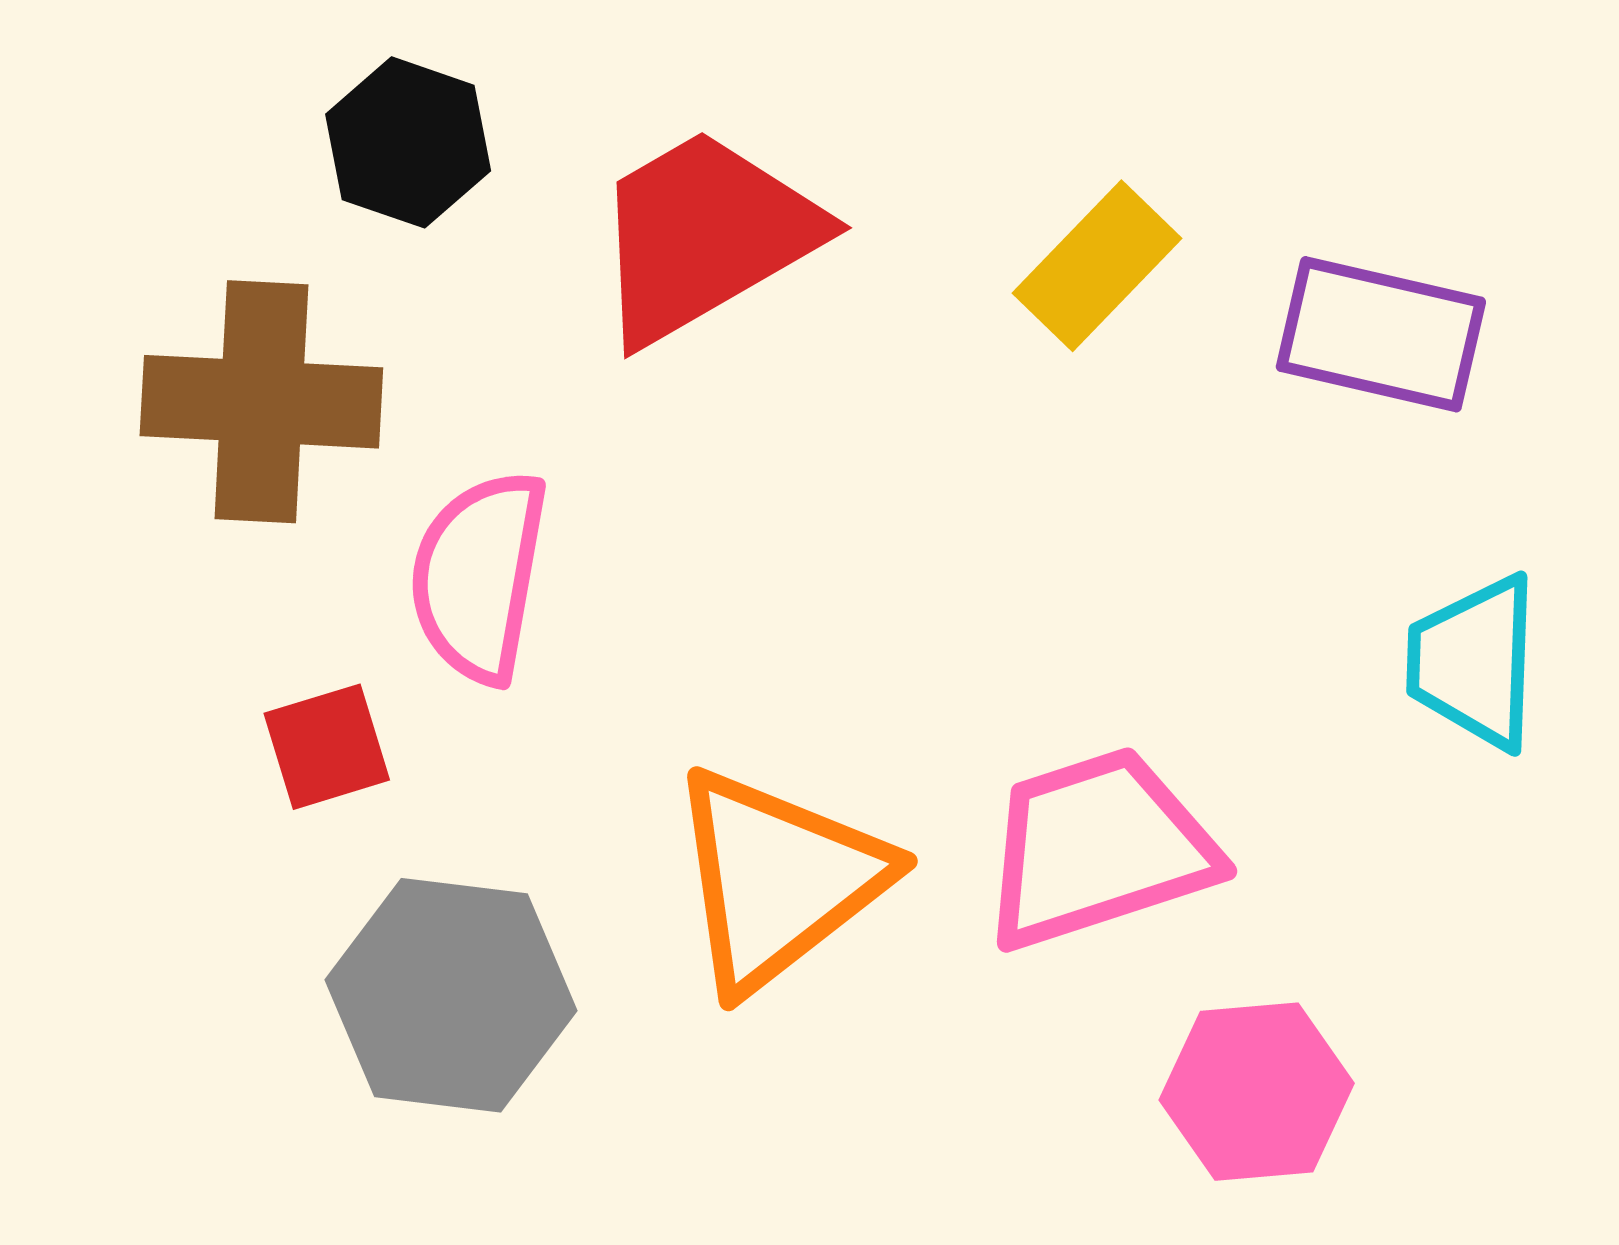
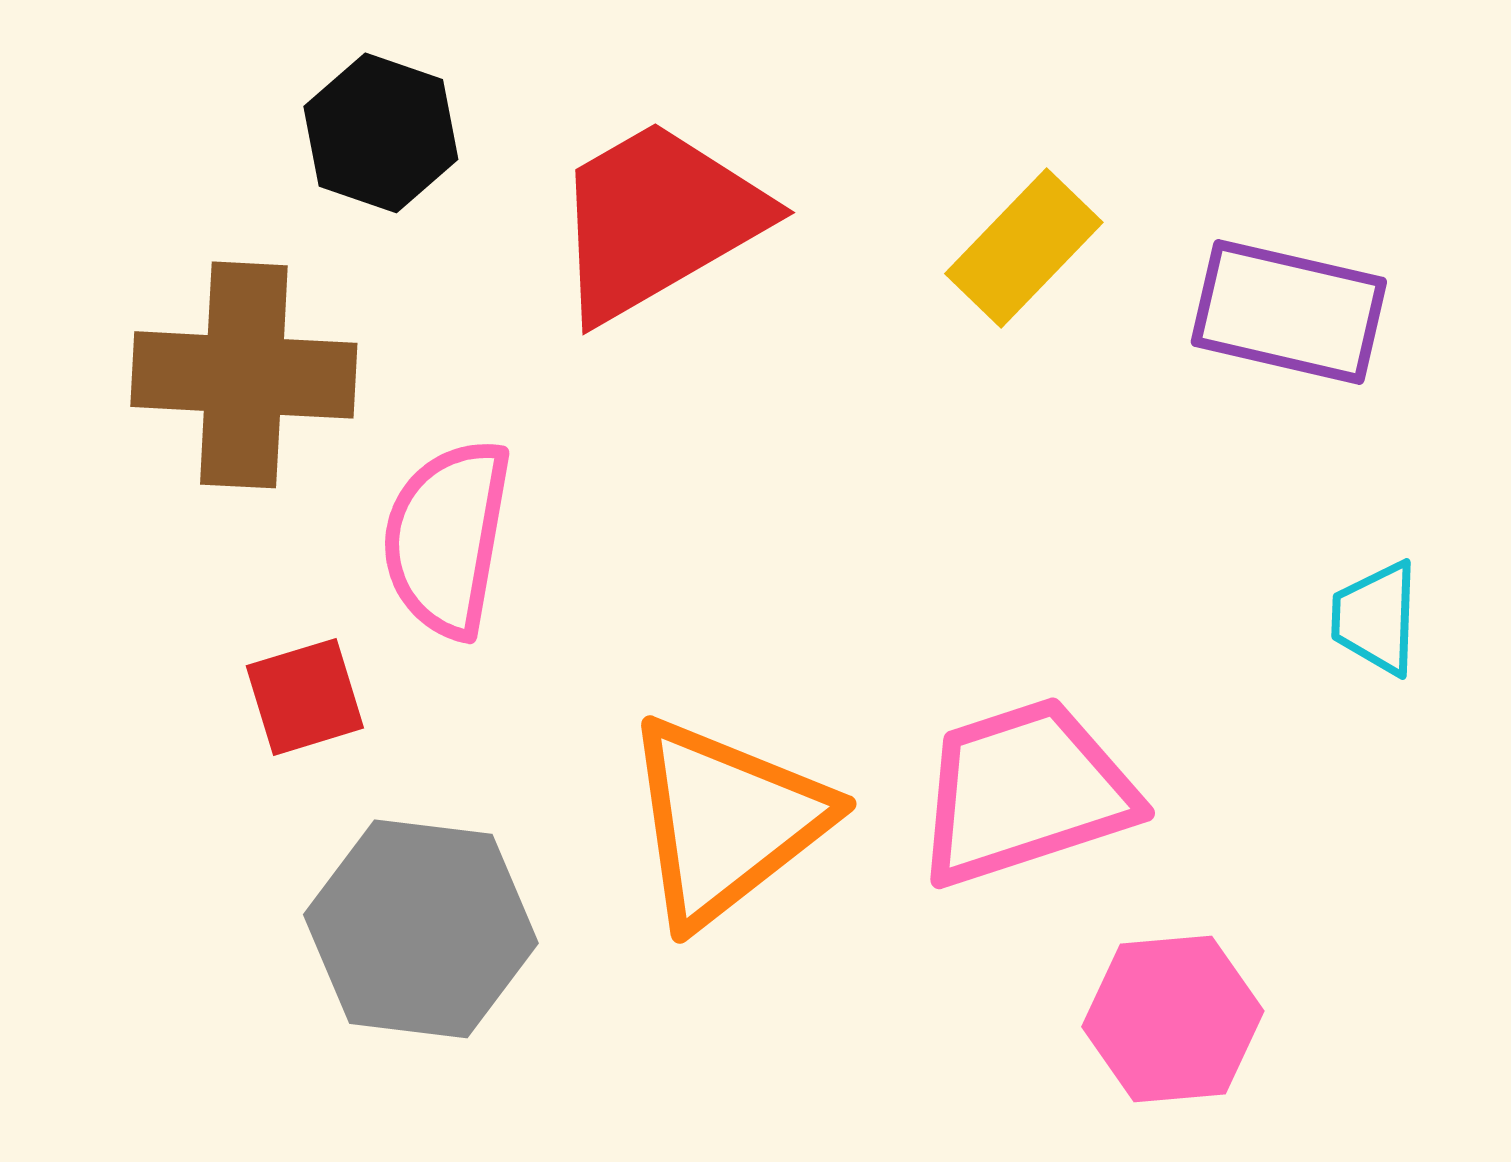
cyan trapezoid: (1474, 662) -> (1376, 618), size x0.7

